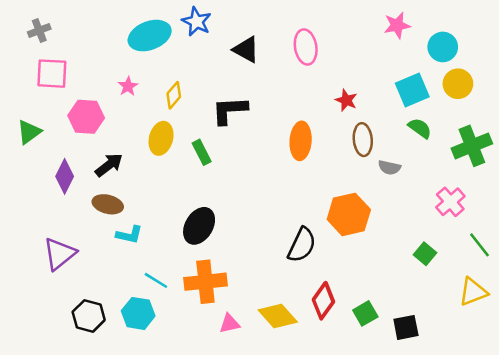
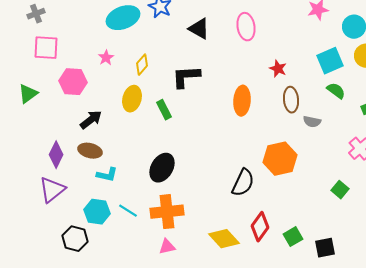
purple diamond: (65, 176) -> (56, 155), moved
cyan hexagon: (138, 313) -> (97, 212), moved
pink triangle: (230, 324) -> (167, 247), moved

